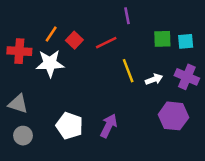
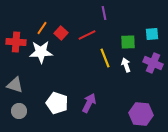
green square: (162, 39) -> (128, 42), moved
white arrow: (154, 79) -> (126, 65), turned -88
purple hexagon: (173, 116) -> (141, 114), moved

